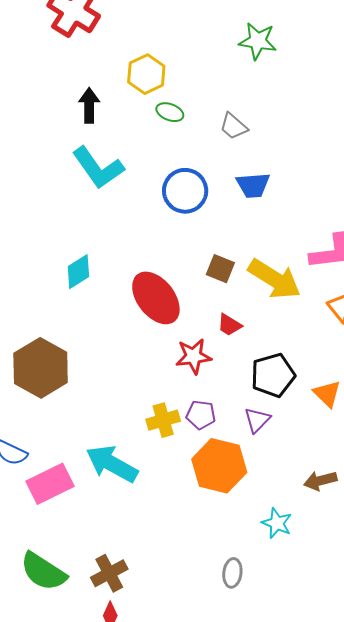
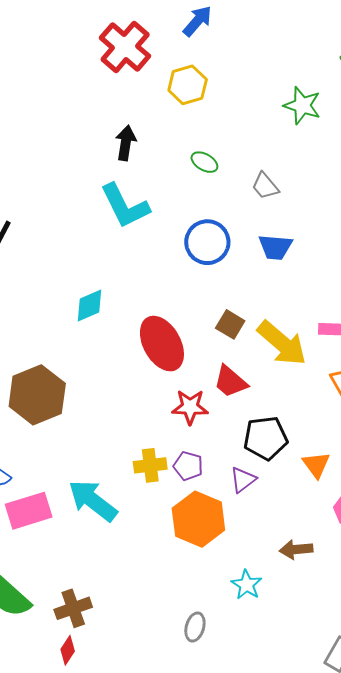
yellow hexagon: (146, 74) -> (188, 85), moved
red trapezoid: (229, 325) -> (230, 381), size x1.4

